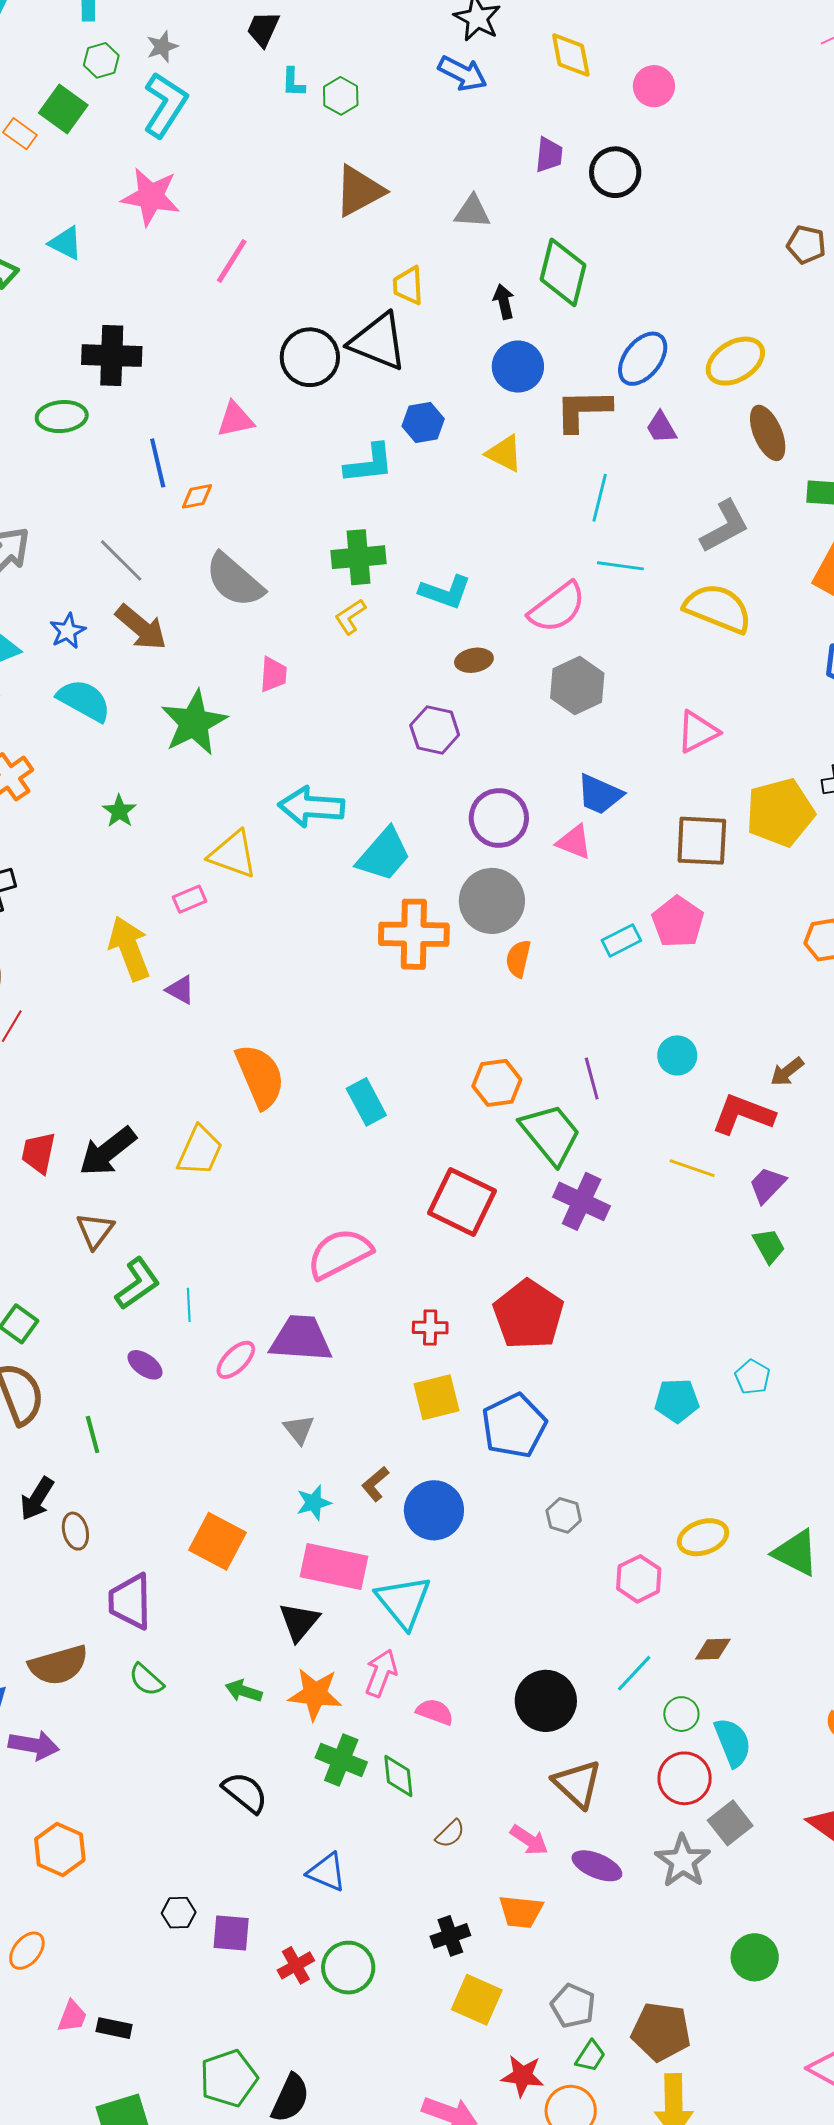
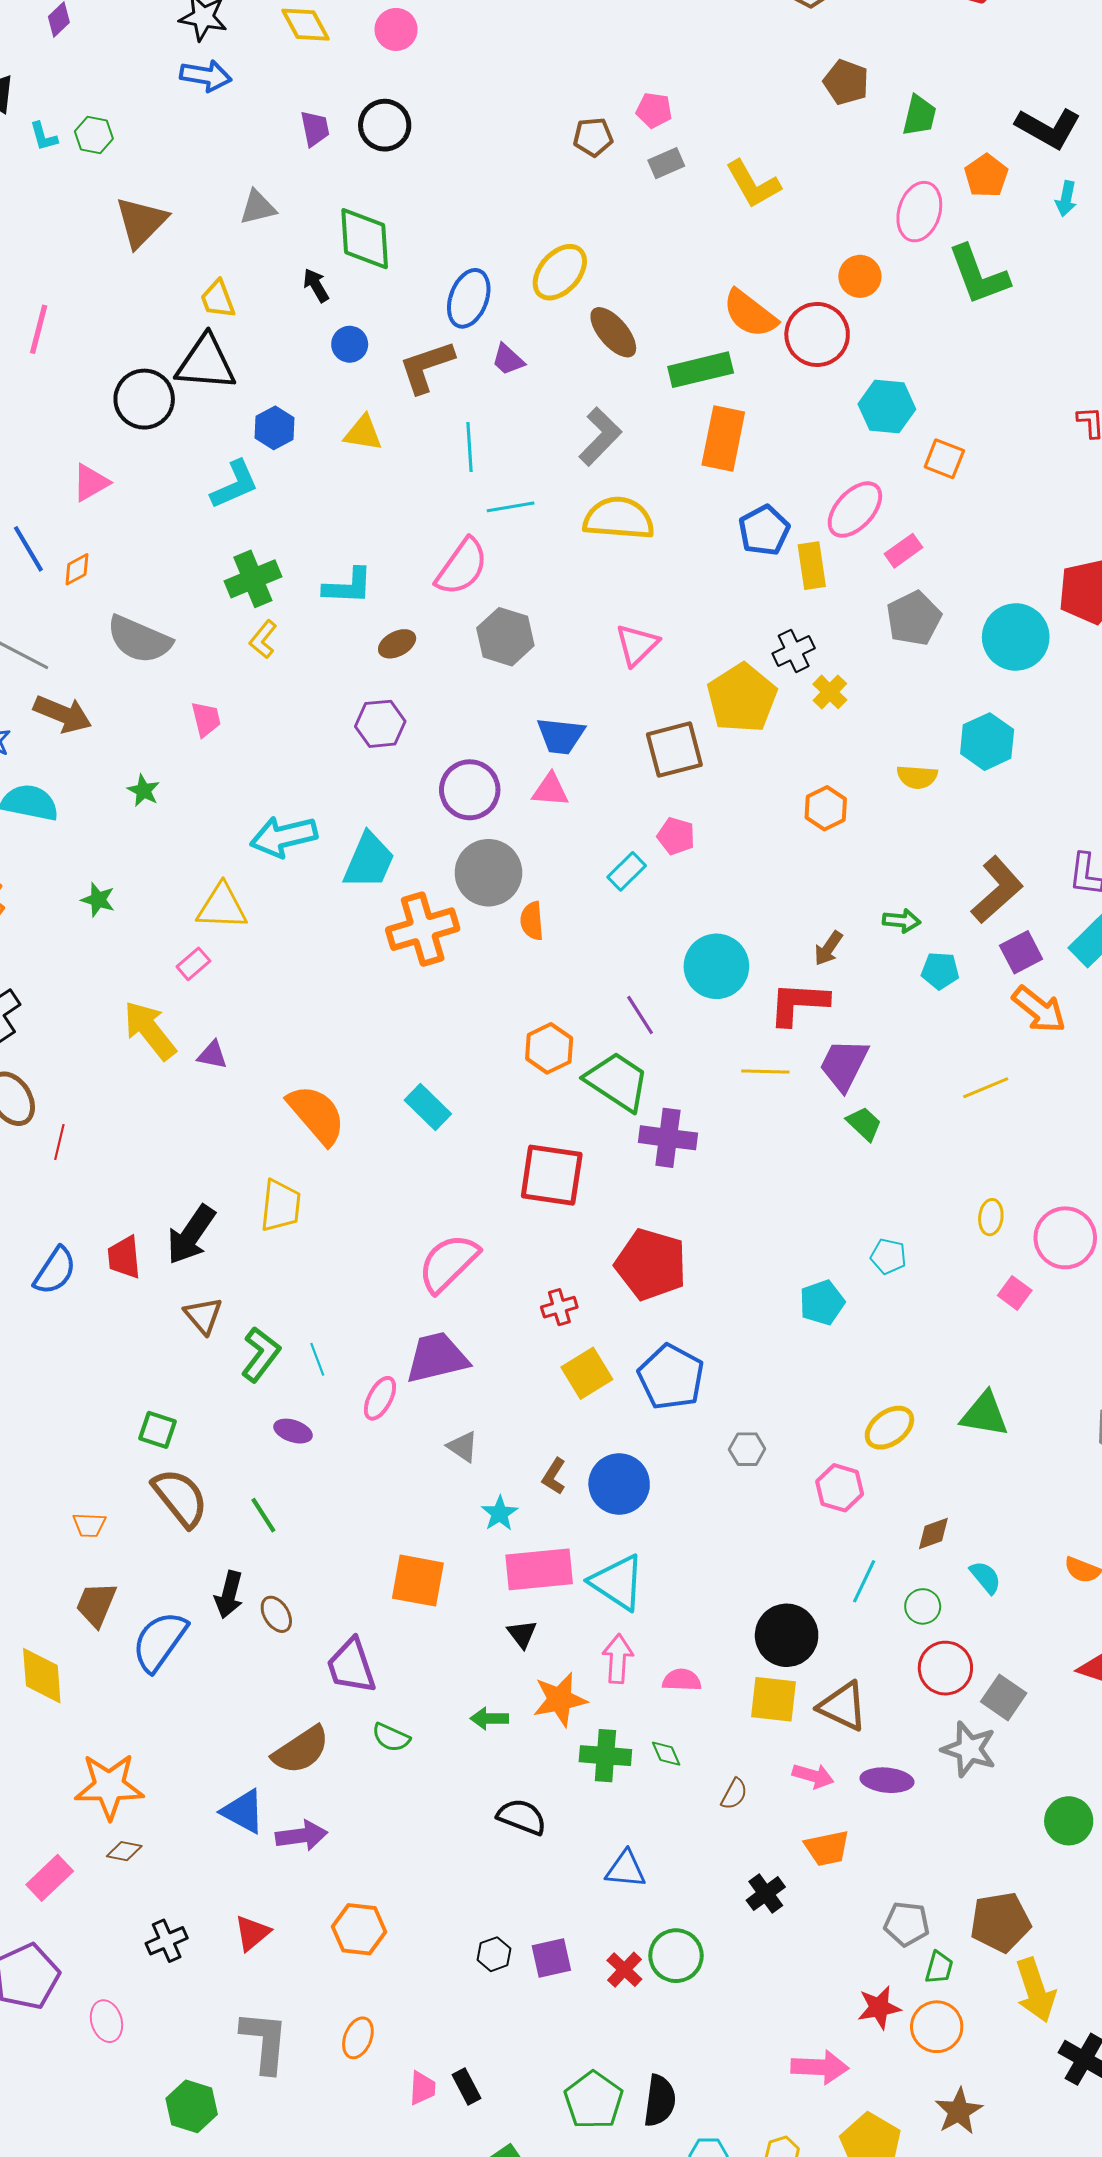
blue circle: (518, 367) -> (350, 344), size x0.7
green star: (194, 723) -> (143, 791), size x0.5
pink pentagon: (678, 922) -> (676, 836), size x0.7
cyan circle: (677, 1055) -> (716, 966), size x1.6
purple trapezoid: (767, 1185) -> (844, 1065), size x1.4
black triangle: (299, 1622) -> (522, 1634), size x0.7
cyan semicircle: (733, 1742) -> (985, 1577), moved, size x0.7
green diamond: (398, 1776) -> (666, 1754), size x0.7
yellow square: (477, 2000) -> (774, 1699), moved
black rectangle: (114, 2028) -> (466, 2086), turned 68

